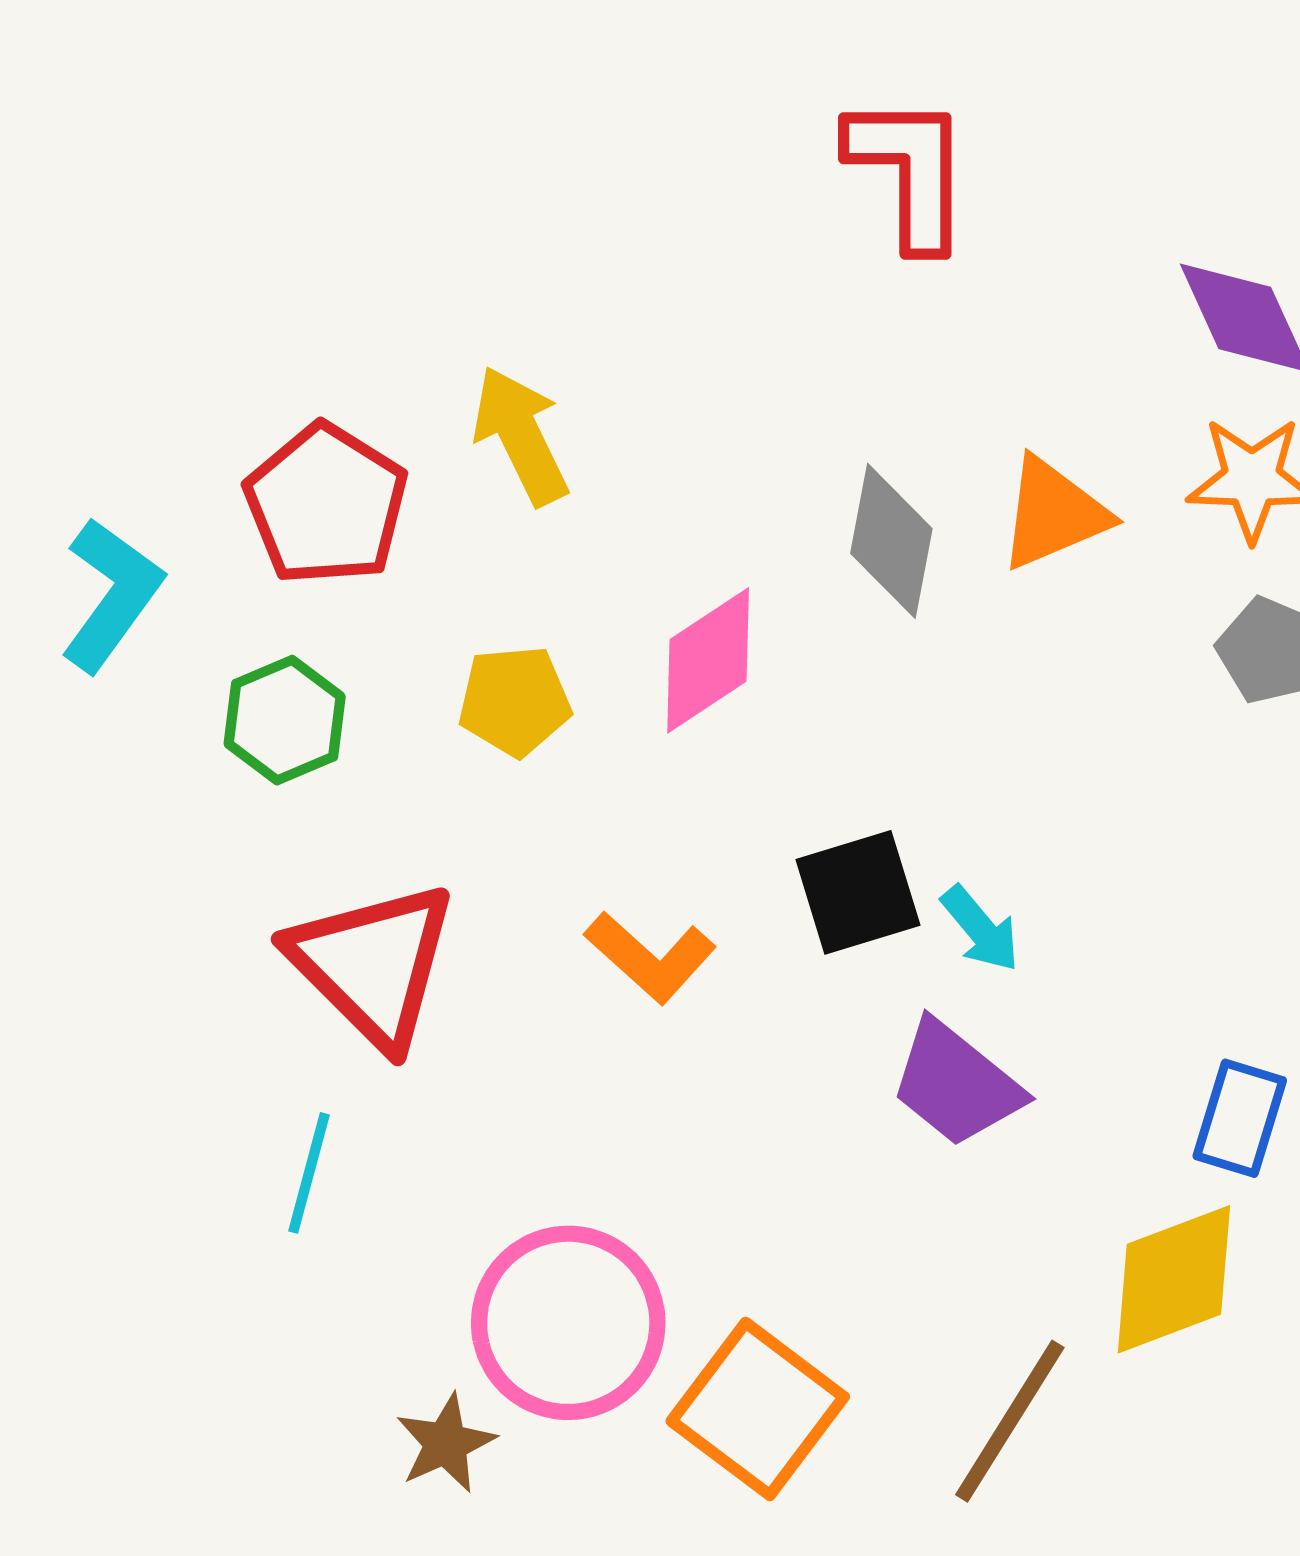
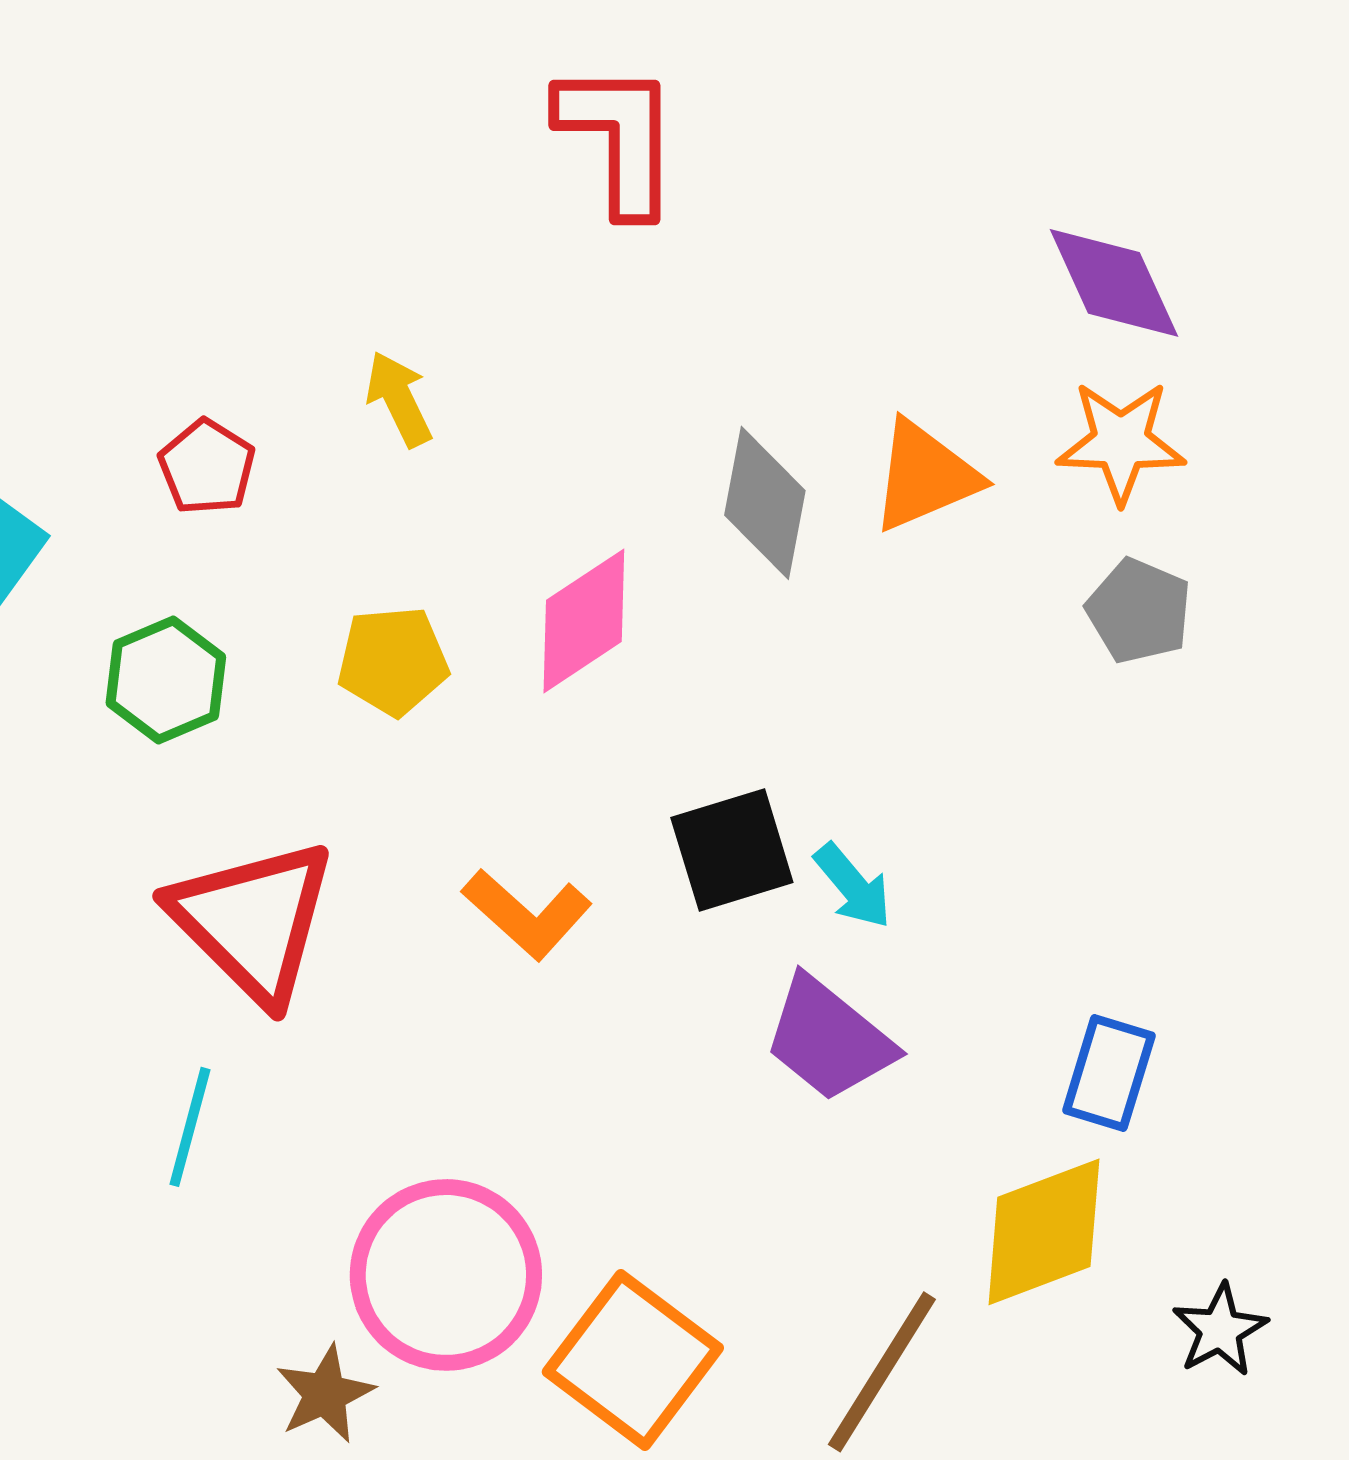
red L-shape: (910, 171) -> (619, 138), moved
yellow arrow: (521, 436) -> (399, 399), size x0.7
red pentagon: (326, 504) -> (207, 467), size x0.6

